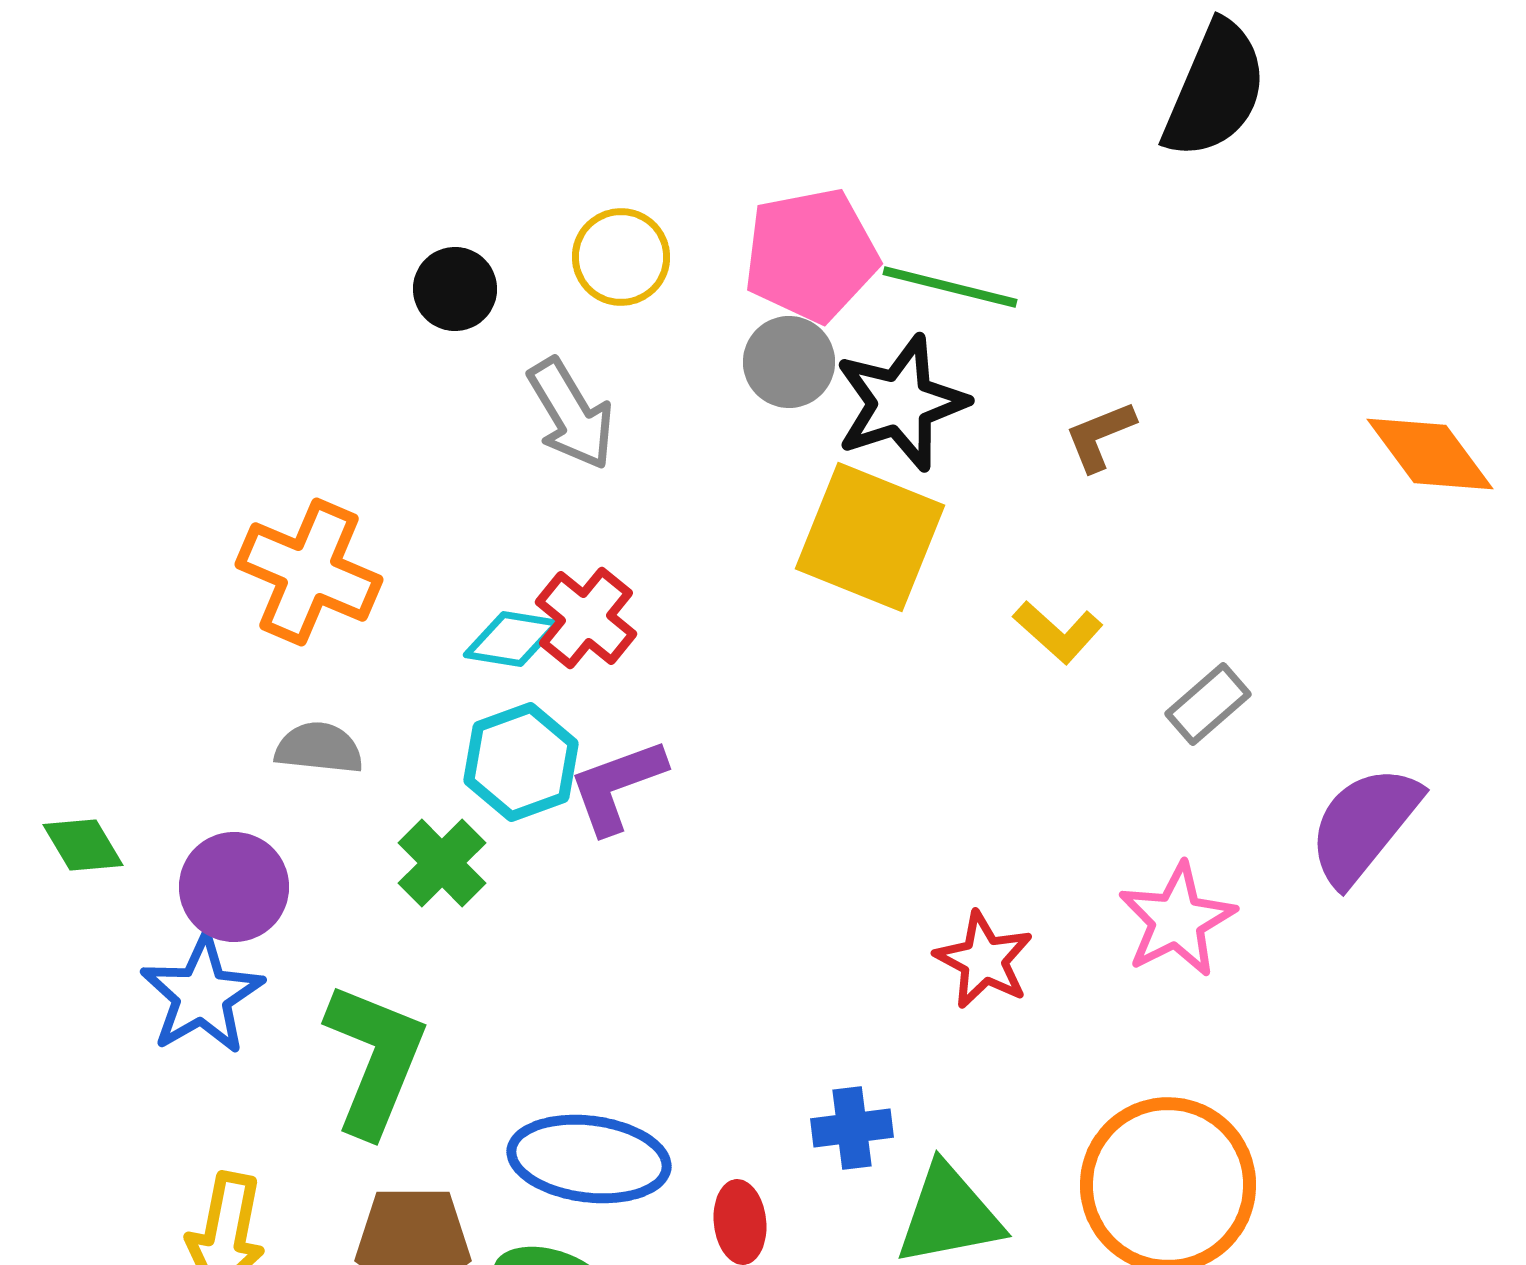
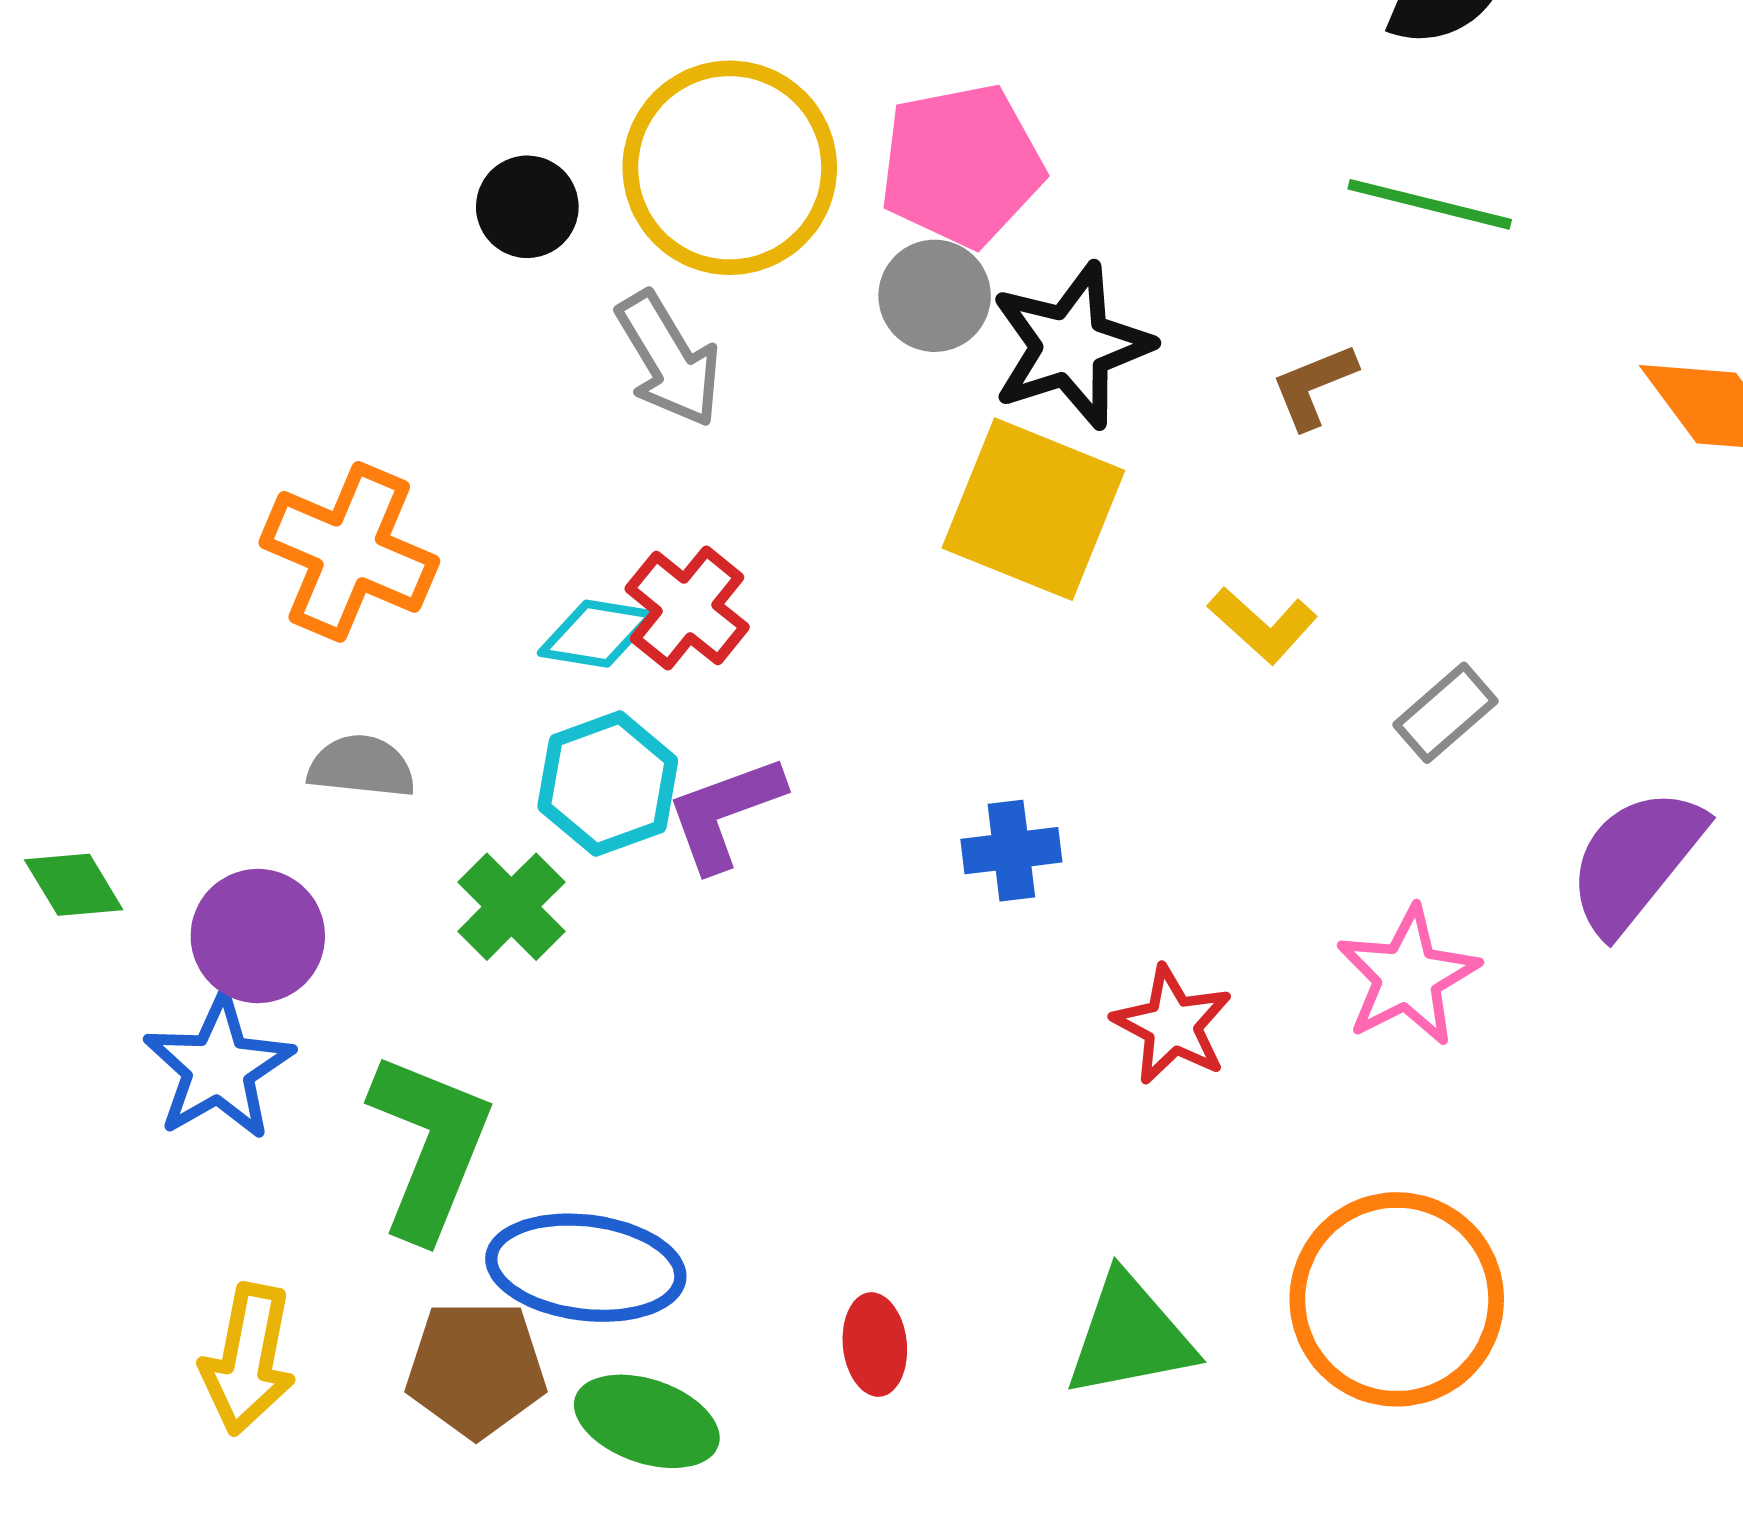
yellow circle: (621, 257) -> (730, 168), size x1.8
green line: (950, 287) -> (1430, 204), moved
blue cross: (852, 1128) -> (1011, 851), moved
blue ellipse: (589, 1159) -> (586, 1268), moved

